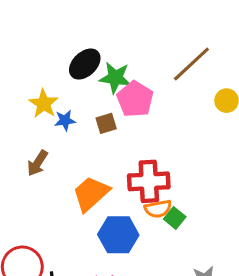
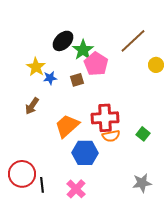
green star: (115, 78) -> (83, 50), turned 30
green square: (175, 218) -> (143, 134), moved

